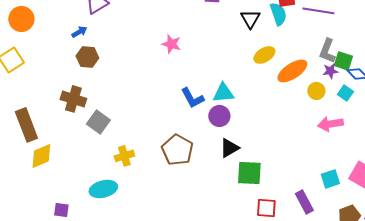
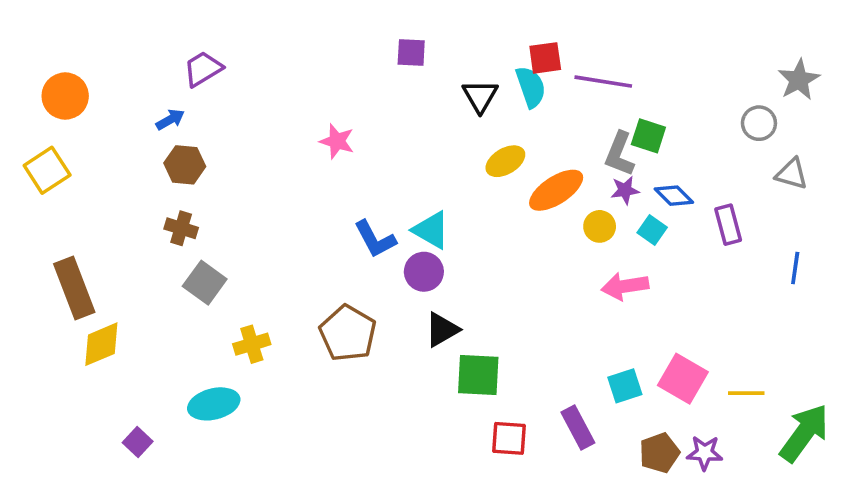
green square: (343, 61) -> (648, 136), moved
cyan triangle: (223, 93) -> (431, 230), turned 35
brown cross: (73, 99) -> (181, 228), moved, size x0.7
purple square: (61, 210) -> (138, 442), turned 35

